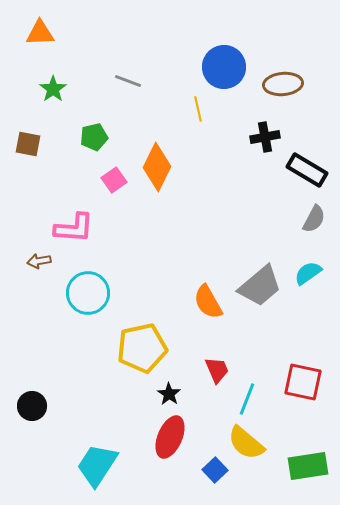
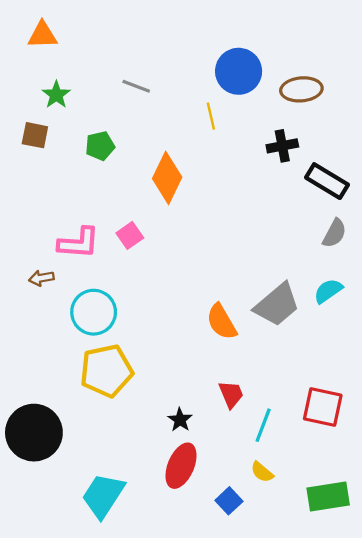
brown square: (28, 144) -> (35, 135), moved
pink square: (114, 180) -> (130, 235), moved
yellow pentagon: (142, 348) -> (106, 371), moved
black circle: (32, 406) -> (34, 433), size x1.8
yellow semicircle: (246, 443) -> (262, 472), size x0.6

